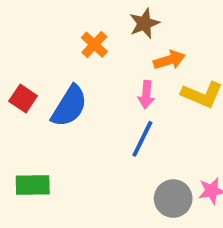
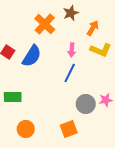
orange cross: (94, 45) -> (45, 24), size x1.5
orange arrow: (169, 60) -> (93, 28), moved, turned -42

